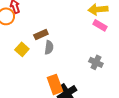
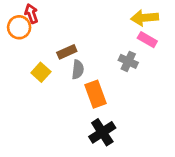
gray cross: (96, 62) -> (128, 61), moved
orange rectangle: (55, 84) -> (95, 94), moved

